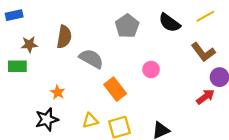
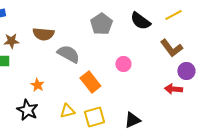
brown semicircle: (64, 37) -> (43, 34), turned 85
red arrow: (205, 97) -> (173, 89), turned -138
black star: (47, 119) -> (27, 110), turned -30

